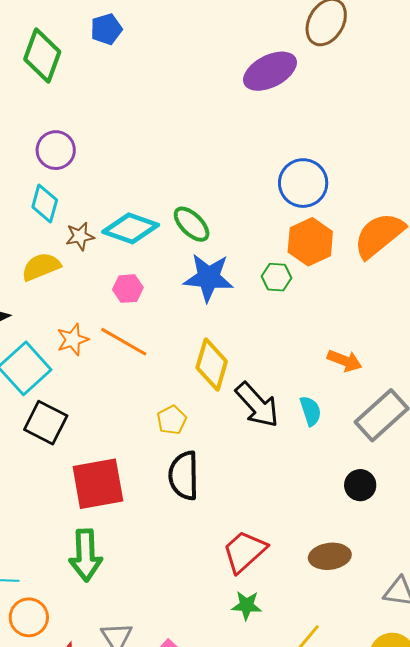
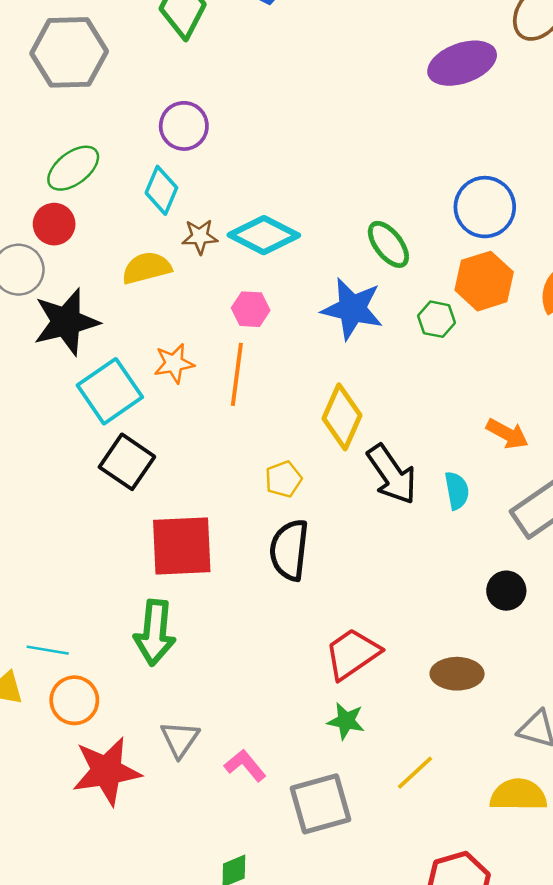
green ellipse: (192, 224) -> (388, 244), moved
orange line: (124, 342) -> (237, 374), turned 60

